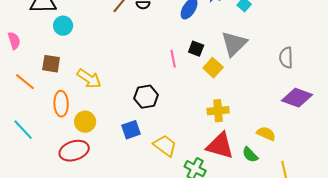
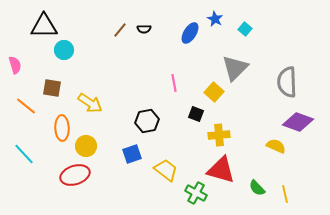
black square: (196, 49) -> (196, 114), moved
gray semicircle: (286, 58) -> (287, 82), size x1.4
yellow semicircle: (266, 134) -> (276, 146), moved
green semicircle: (250, 155) -> (257, 188), moved

